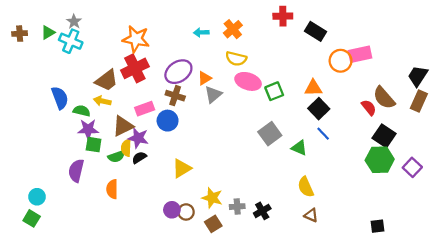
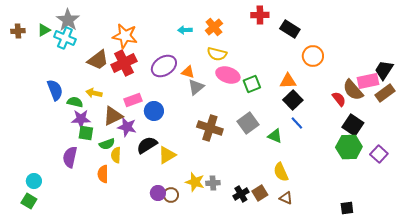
gray star: (74, 22) -> (68, 20), size x1.6
pink rectangle: (360, 54) -> (368, 81), moved
orange triangle: (205, 78) -> (188, 72), turned 48
brown trapezoid: (107, 80) -> (98, 60), moved
brown cross: (175, 96) -> (210, 128), moved, size x1.4
brown rectangle: (419, 101) -> (385, 93), turned 30
yellow semicircle: (126, 148) -> (116, 155), moved
black semicircle: (139, 158) -> (147, 145), moved, size x1.5
gray cross: (237, 207) -> (213, 183), moved
brown square: (213, 224) -> (260, 193), moved

